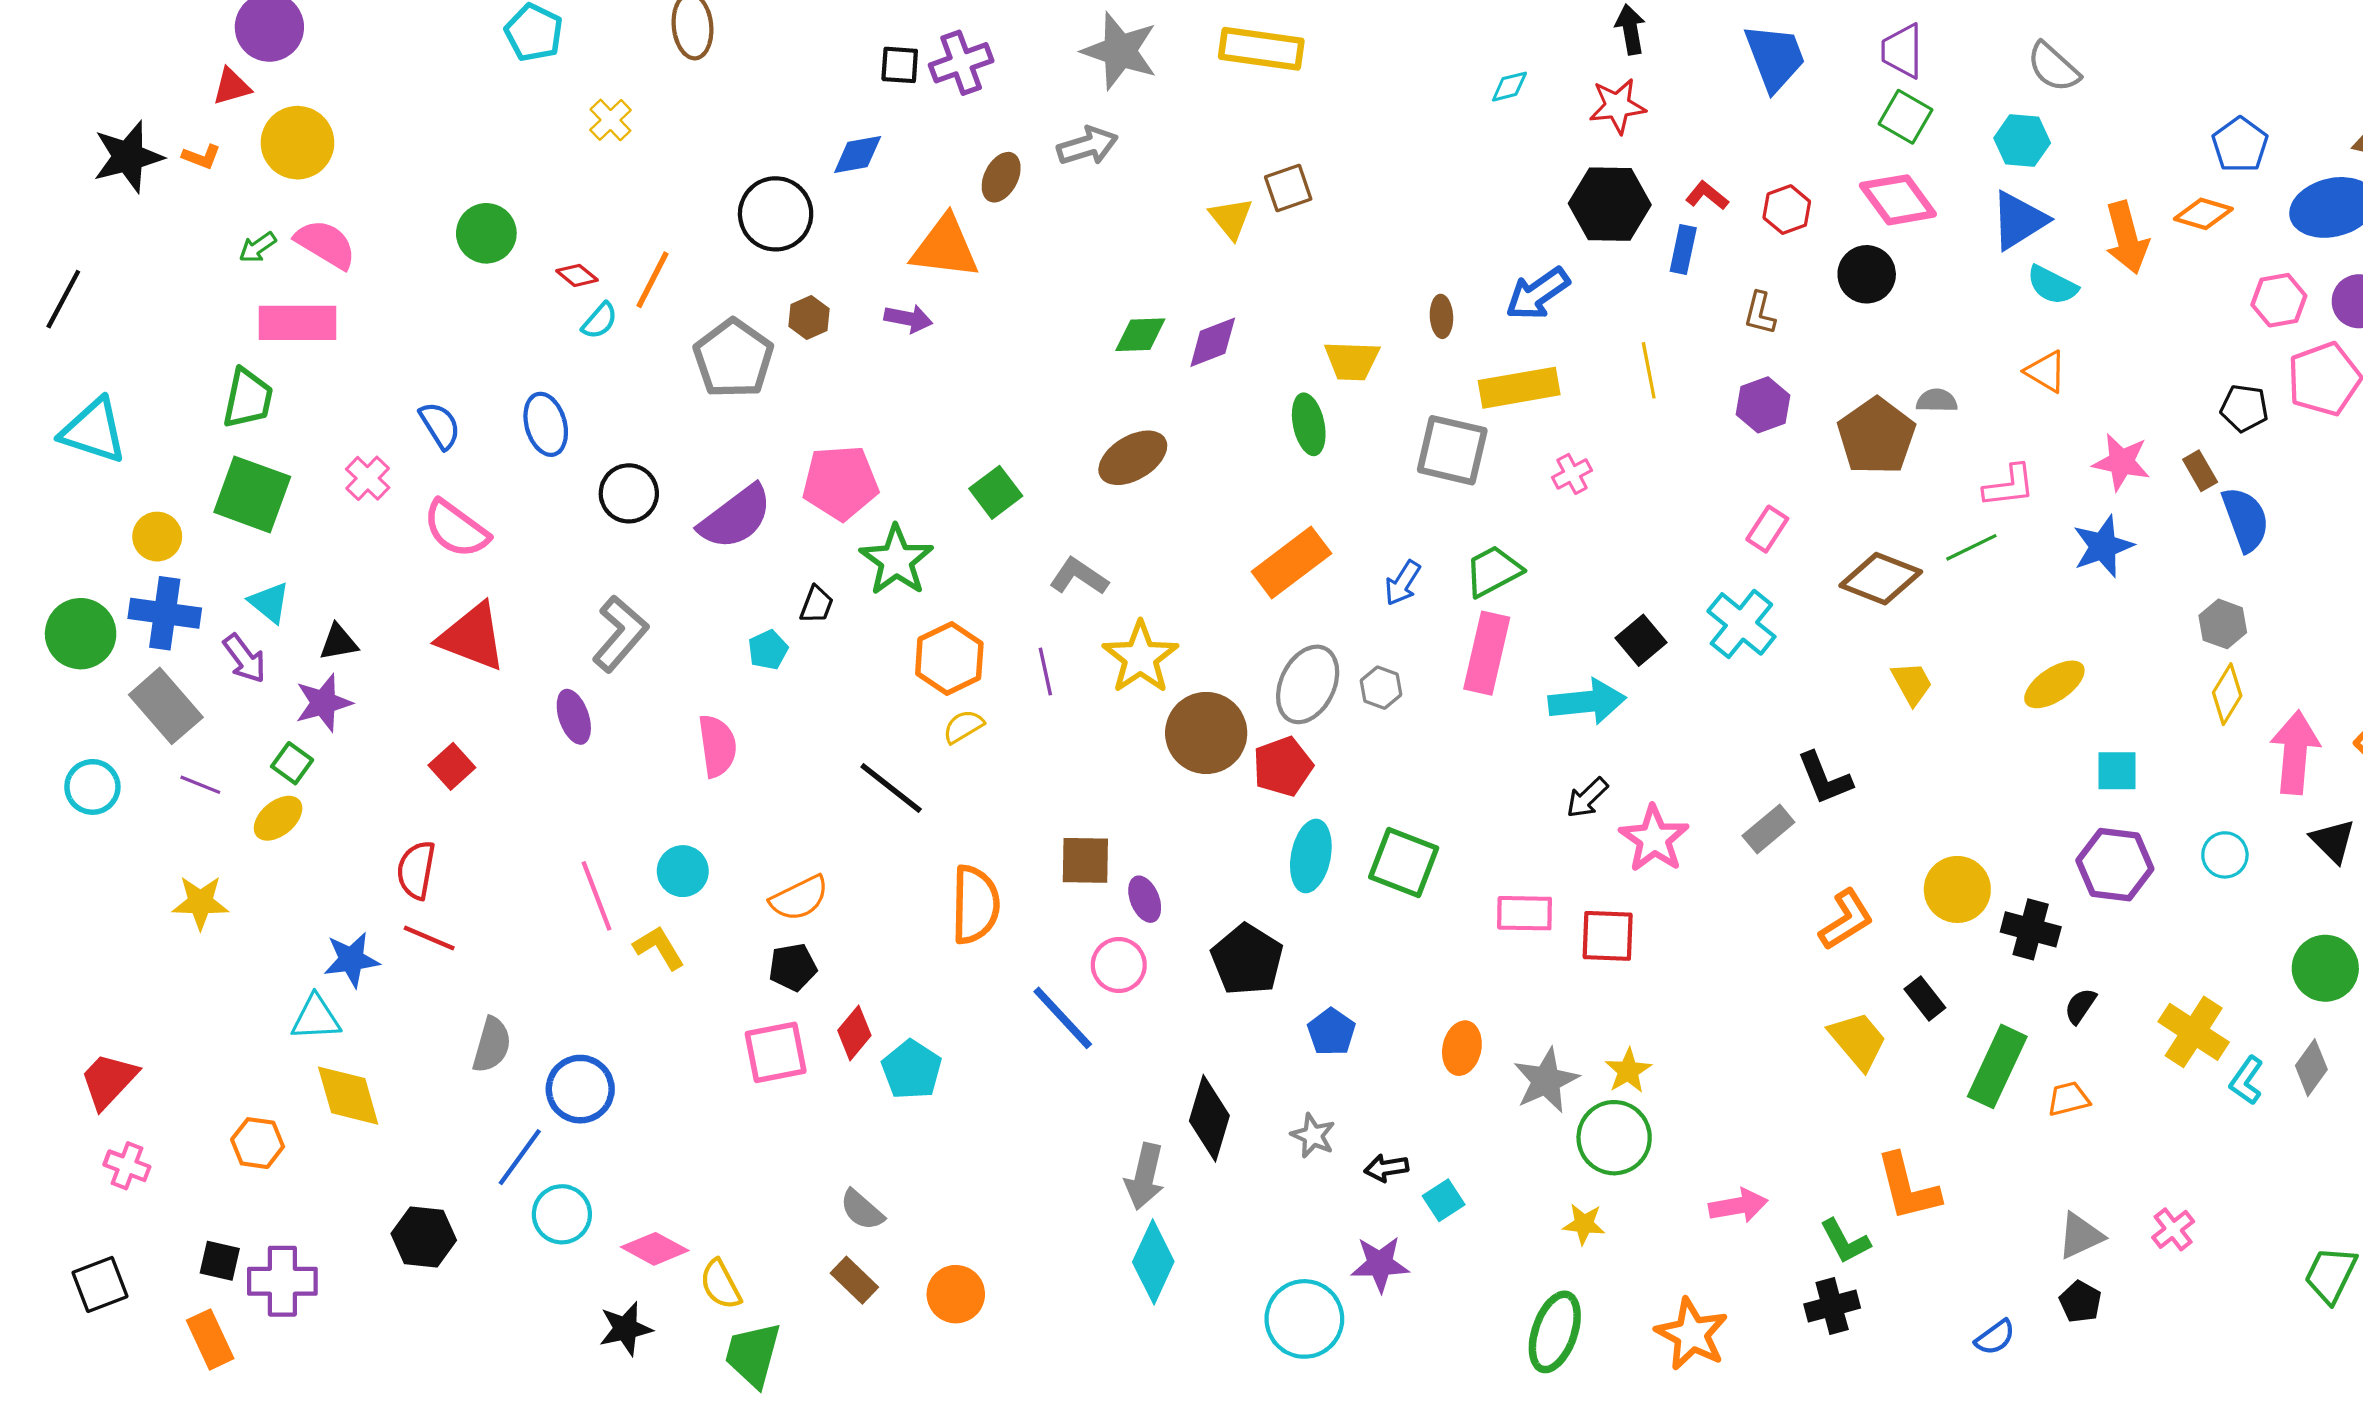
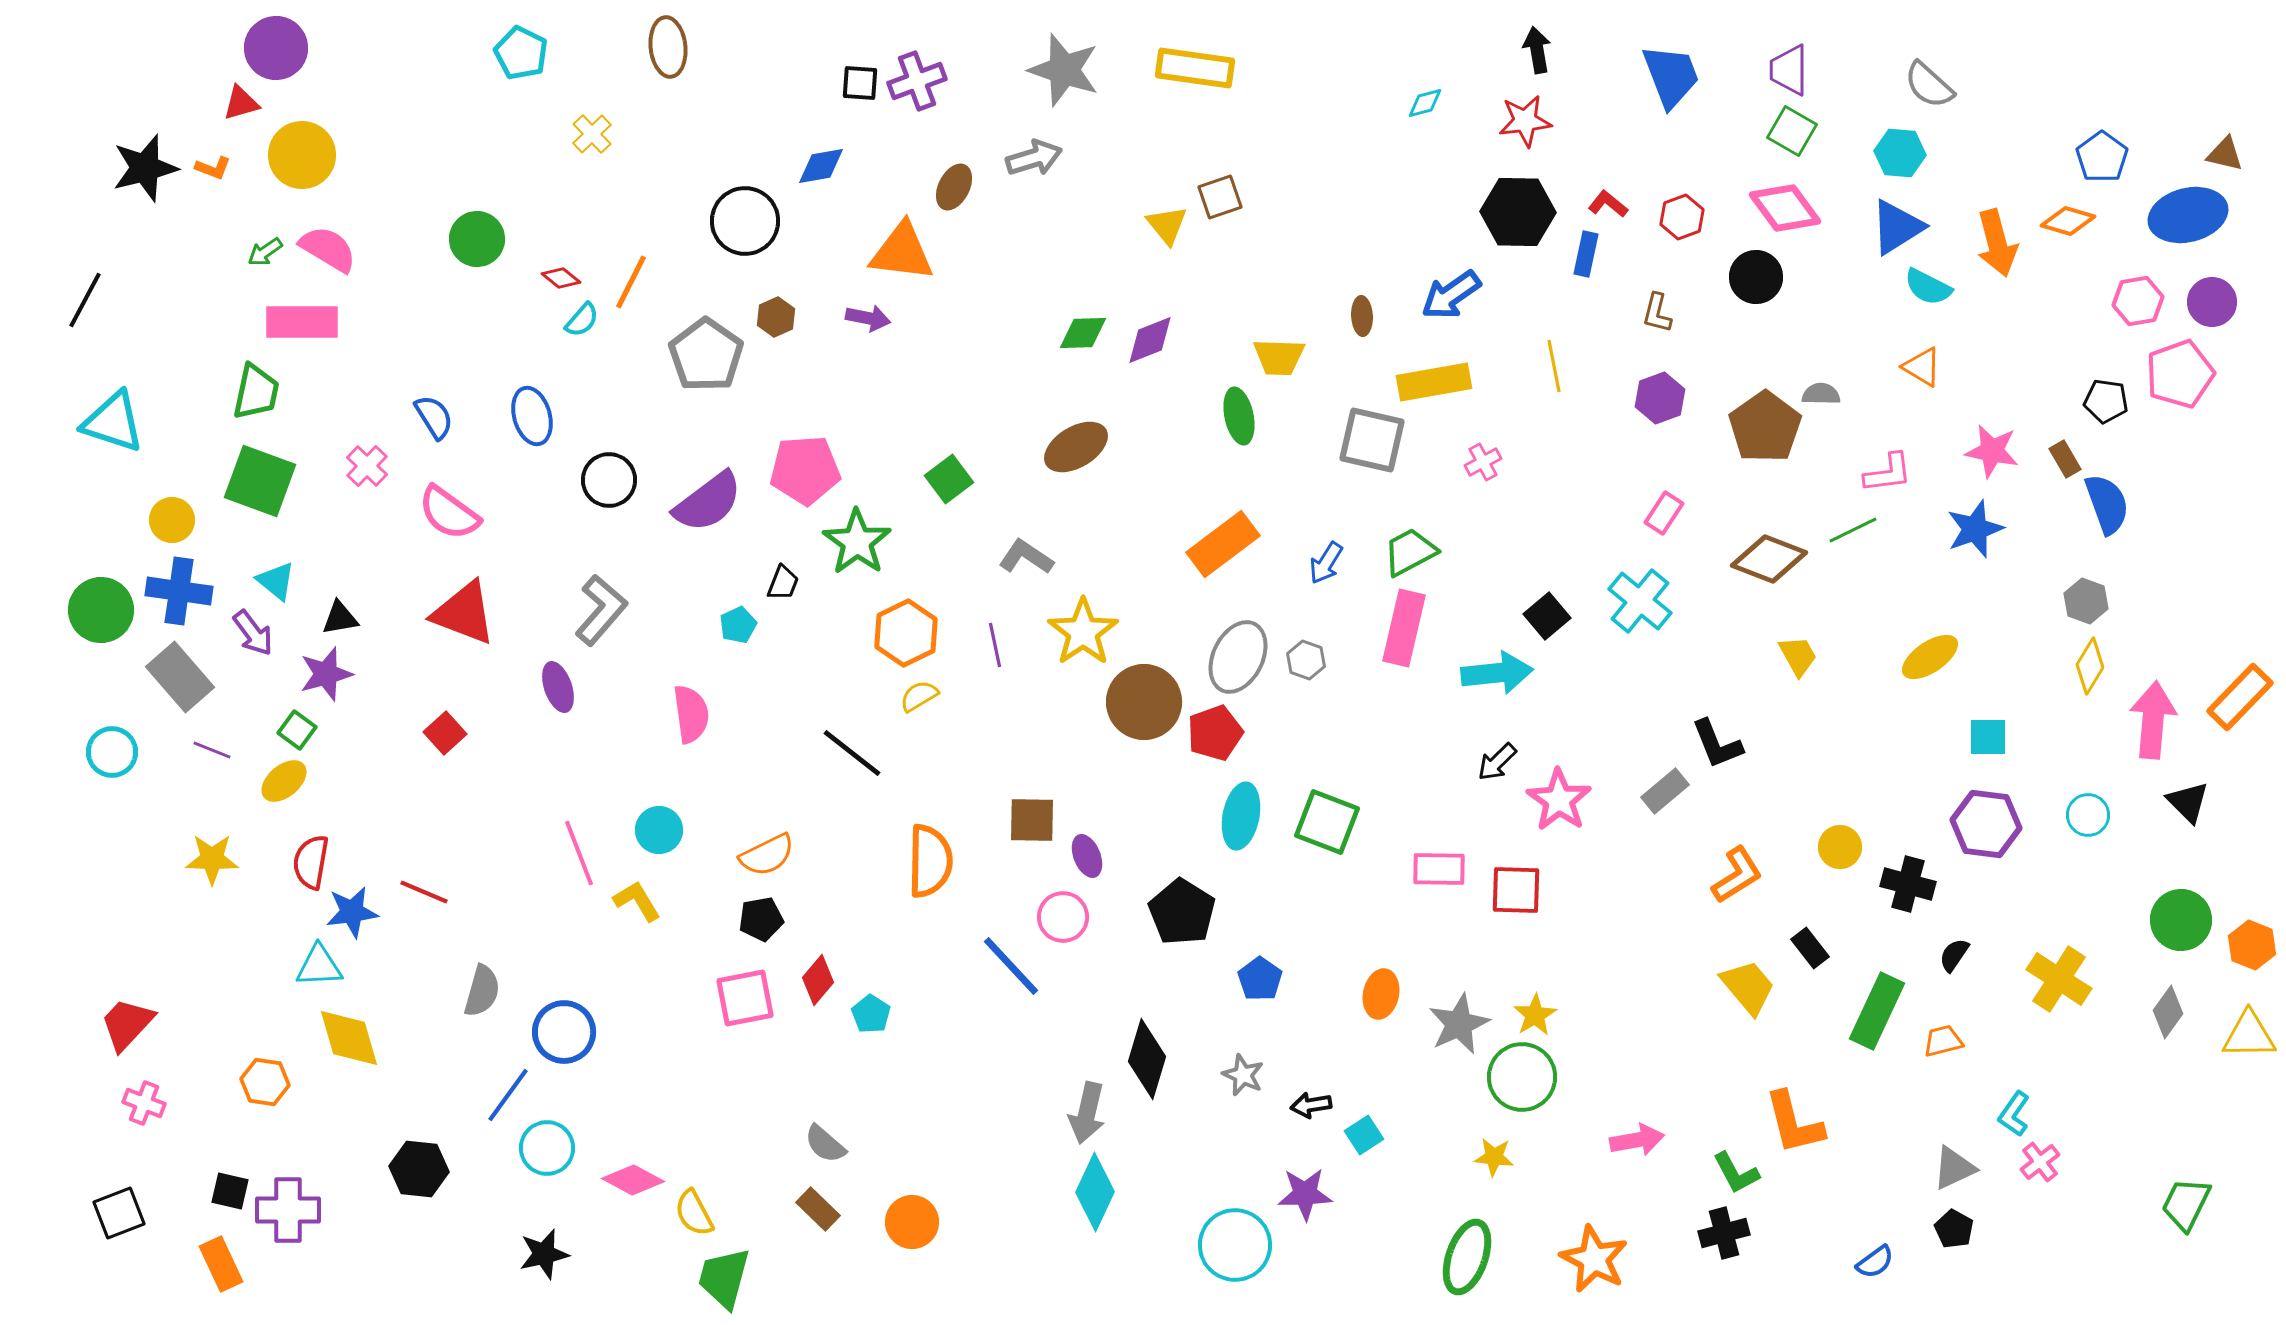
red semicircle: (416, 870) -> (311, 862), moved
yellow circle: (1957, 889) -> (1840, 847), size x0.7
cyan pentagon: (912, 1070) -> (871, 1014), size x0.7
cyan L-shape: (2247, 1080) -> (2014, 1114), moved
black star: (626, 1329) -> (544, 1254), moved

